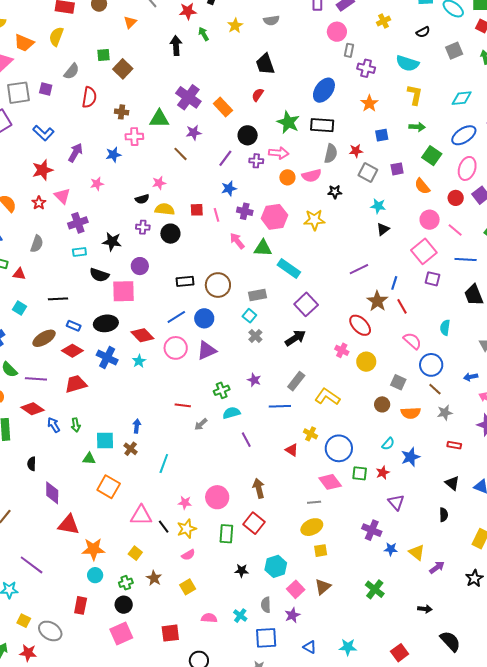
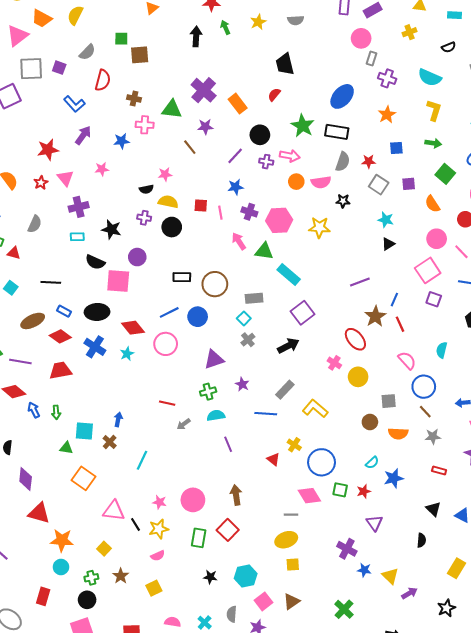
brown square: (123, 69) -> (140, 55), turned 36
blue L-shape: (43, 133) -> (74, 104), moved
purple triangle: (207, 351) -> (214, 359), moved
gray square: (398, 382) -> (389, 401), turned -35

